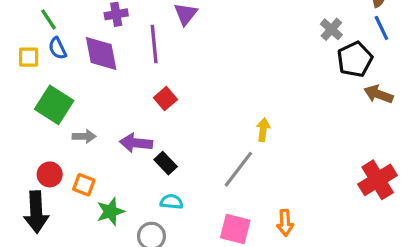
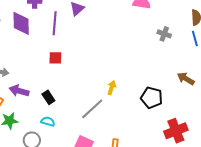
gray cross: (331, 29) -> (164, 34), turned -32
black pentagon: (355, 59) -> (152, 98), moved, turned 30
red square: (165, 99) -> (55, 58), turned 32
purple arrow: (136, 143) -> (19, 91), moved

